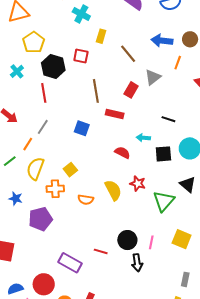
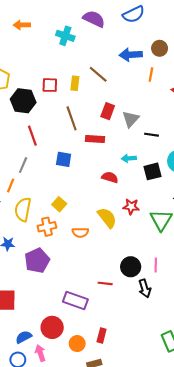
cyan cross: (81, 14) -> (65, 36), moved
yellow rectangle: (101, 36) -> (75, 83), moved
gray triangle: (153, 77) -> (131, 119), moved
red line: (44, 93) -> (32, 136), moved

